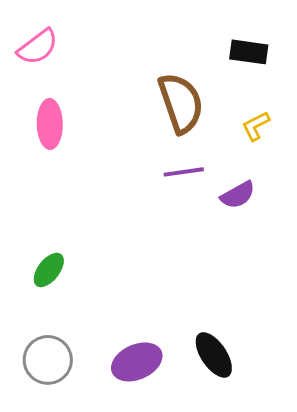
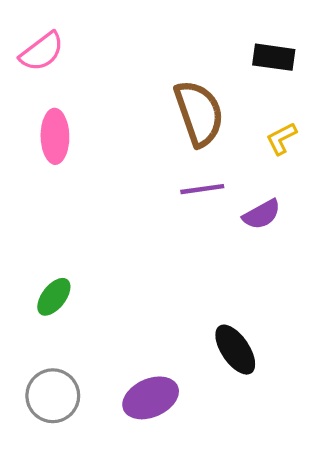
black ellipse: (214, 355) -> (235, 350), moved

